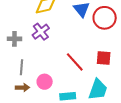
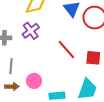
red line: (75, 62) -> (66, 50), moved

